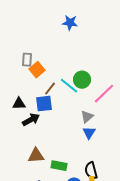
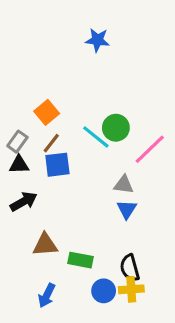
gray rectangle: (27, 60) -> (17, 142), moved, turned 32
brown line: (50, 89) -> (51, 143), moved
gray triangle: (87, 117) -> (124, 185), turned 48
black arrow: (31, 120) -> (24, 202), moved

